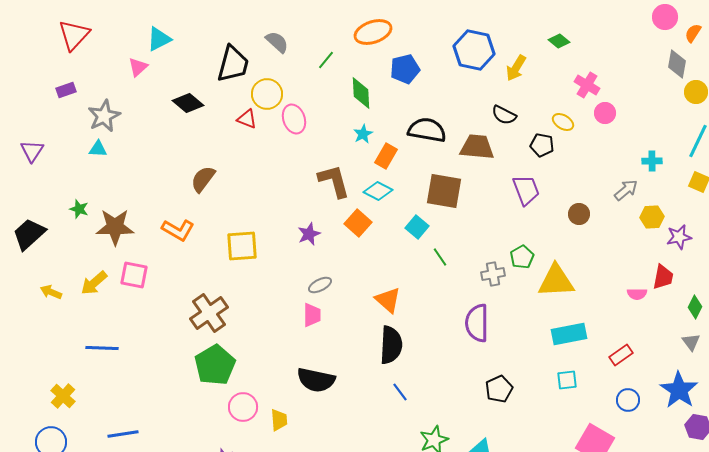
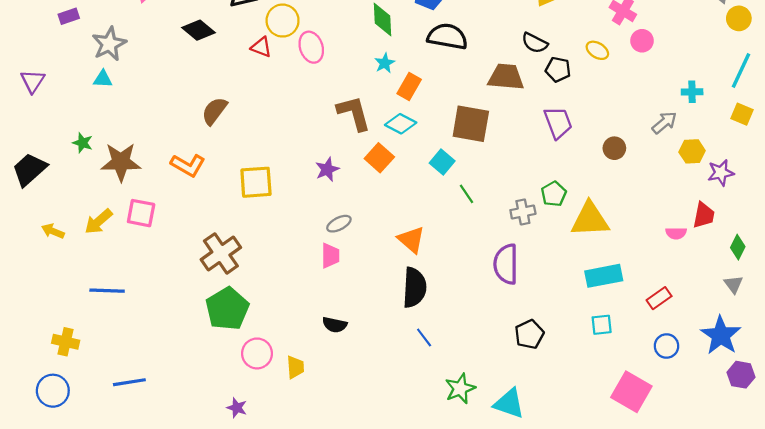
black semicircle: (427, 130) -> (447, 36), moved
black pentagon: (542, 145) -> (558, 69), moved
black semicircle: (316, 380) -> (335, 325), size x0.6
yellow cross: (63, 396) -> (66, 342), turned -30

